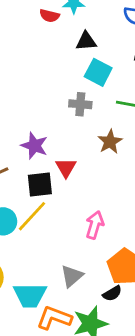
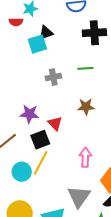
cyan square: (98, 72) -> (37, 44), moved, turned -30
brown star: (110, 142) -> (86, 107), moved, turned -30
gray triangle: (72, 276) -> (79, 197), size x1.4

